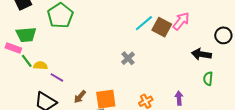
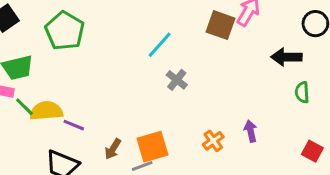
cyan line: (144, 23) -> (160, 45), moved
yellow semicircle: (41, 66) -> (46, 111), size x1.5
purple arrow: (179, 98) -> (251, 131), moved

